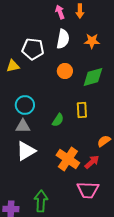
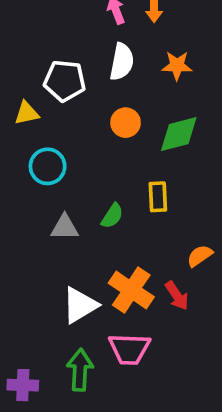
cyan circle: (25, 105) -> (48, 166), moved
gray triangle: (23, 126) -> (65, 227), moved
white triangle: (26, 151) -> (80, 305), moved
red arrow: (92, 162) -> (177, 296), turned 98
pink trapezoid: (88, 190) -> (129, 349), moved

